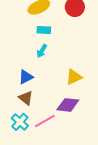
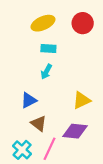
brown triangle: (26, 98) -> (39, 123), moved
pink line: (45, 121) -> (50, 149), turned -35

